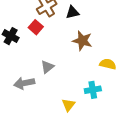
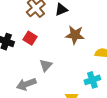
red square: (36, 27) -> (30, 38), moved

